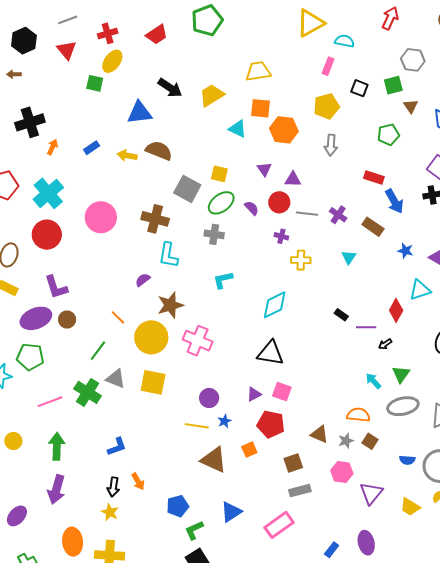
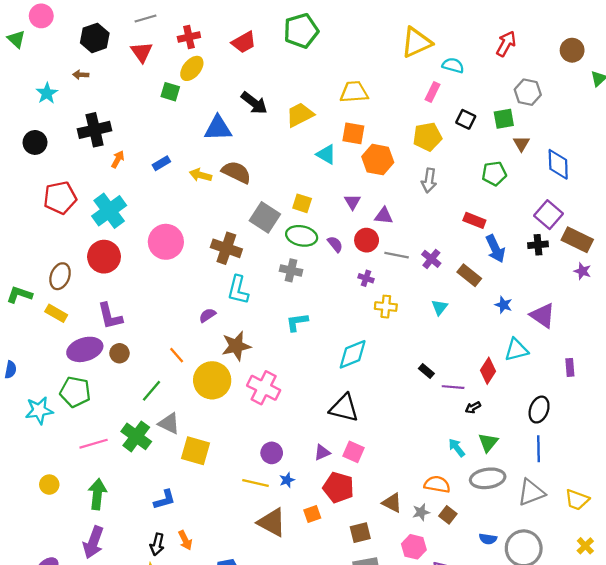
green ellipse: (221, 203) -> (302, 236), turned 44
yellow square: (153, 382) -> (195, 451), moved

